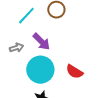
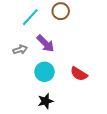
cyan circle: (40, 70) -> (44, 72), size x0.7

